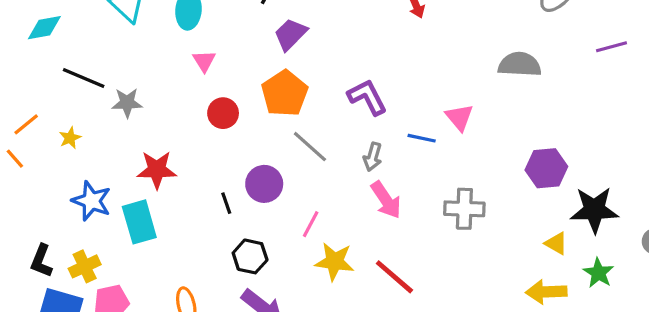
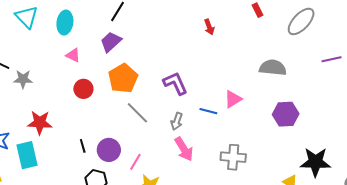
purple trapezoid: (290, 34) -> (111, 42), moved
pink triangle: (204, 61) -> (73, 55), turned -35
pink triangle: (459, 117) -> (233, 99), turned 36
purple hexagon: (546, 168) -> (286, 114), moved
purple circle: (264, 184) -> (109, 150), moved

